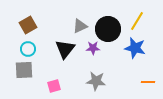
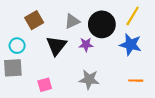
brown square: (28, 25) -> (34, 20), moved
orange line: (148, 82) -> (136, 81), moved

